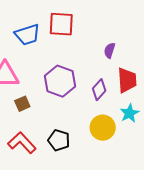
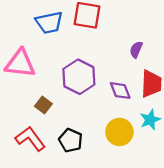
purple diamond: (99, 90) -> (120, 91), turned -70
brown square: (22, 104) -> (43, 105), moved, turned -35

